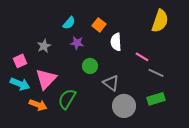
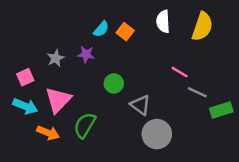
cyan semicircle: (69, 23) -> (101, 29), moved
white semicircle: (116, 42) -> (163, 21), moved
purple star: (77, 43) -> (86, 54), moved
green rectangle: (156, 99) -> (221, 110), moved

